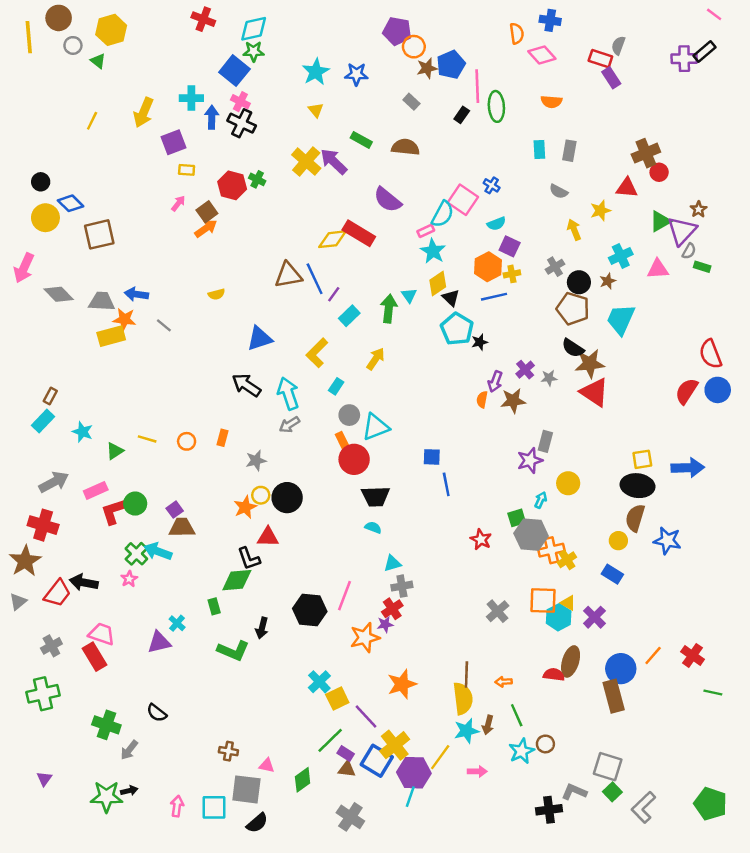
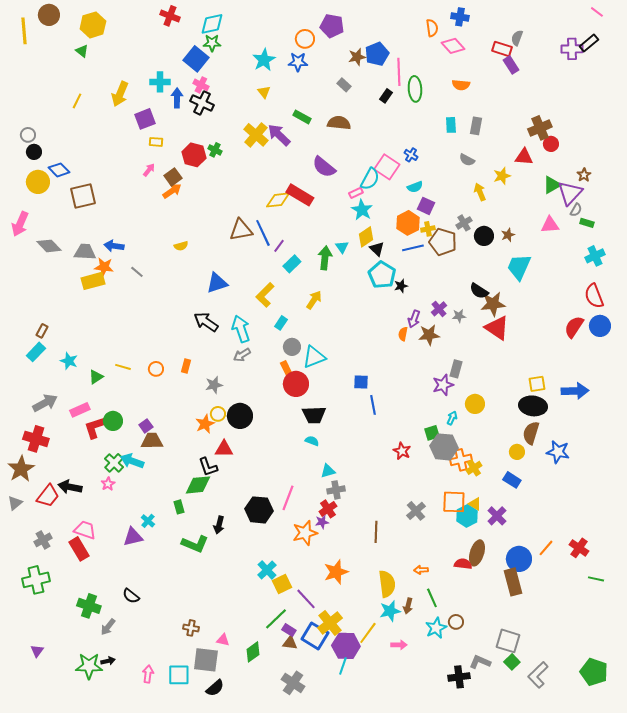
gray circle: (73, 45) -> (28, 135), moved
orange circle: (414, 47) -> (305, 39), moved
cyan cross: (621, 256) -> (595, 256), moved
brown pentagon: (573, 309) -> (443, 242), moved
brown line: (466, 675) -> (376, 532), moved

